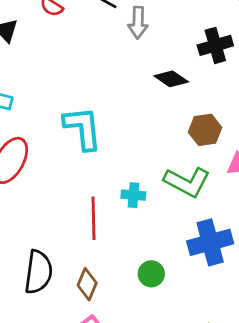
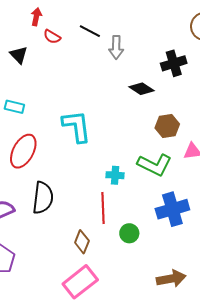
red line: (93, 218) -> (103, 208), moved
black semicircle: (38, 272) -> (43, 198), moved

